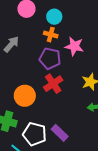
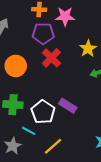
orange circle: (25, 96) -> (16, 66), moved
white pentagon: (35, 134) -> (43, 112), turned 30

